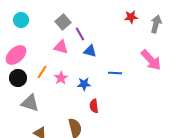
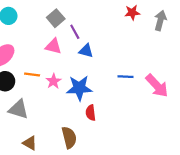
pink arrow: (151, 60) -> (157, 86), moved
orange line: (42, 72) -> (32, 74), turned 64
blue line: (115, 73) -> (125, 77), moved
blue star: (84, 84) -> (79, 88), size x1.6

